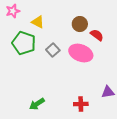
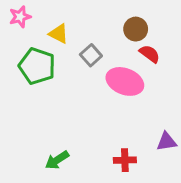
brown circle: (80, 24) -> (136, 29), moved
gray square: (53, 50) -> (91, 55), moved

